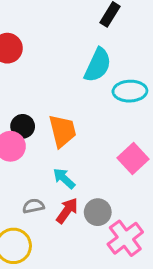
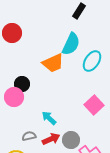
cyan ellipse: (130, 91) -> (92, 61), turned -55
orange trapezoid: (62, 131) -> (53, 63), moved, turned 80
red arrow: (67, 211) -> (51, 139), turned 30

